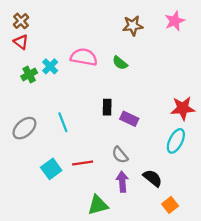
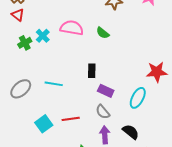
purple rectangle: (129, 119) -> (106, 91), moved
cyan line: (63, 122) -> (54, 84), turned -60
cyan ellipse: (176, 141) -> (138, 98), moved

